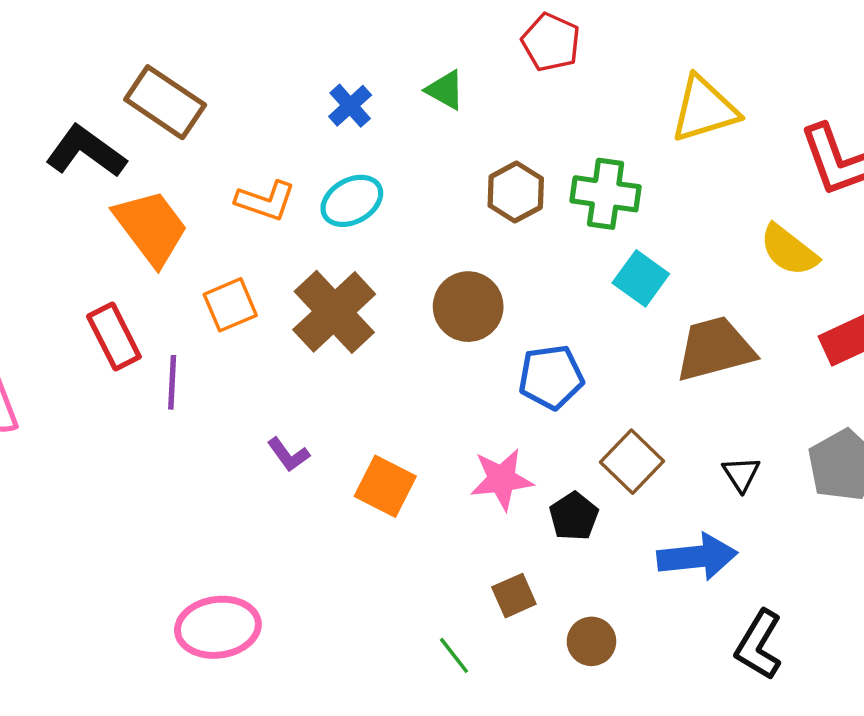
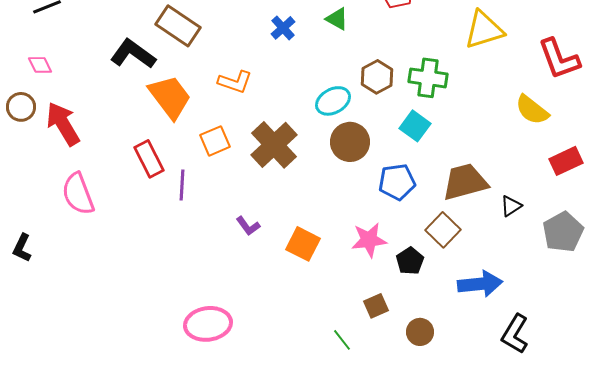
cyan ellipse: (352, 201) -> (333, 101), moved
cyan square: (641, 278) -> (415, 126), moved
brown trapezoid: (715, 349) -> (465, 182), moved
black triangle: (741, 474) -> (511, 206), moved, turned 30

